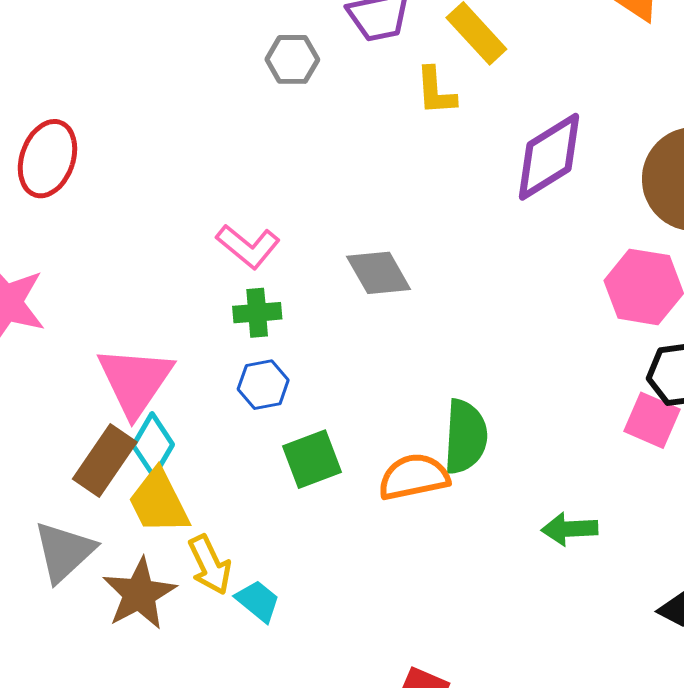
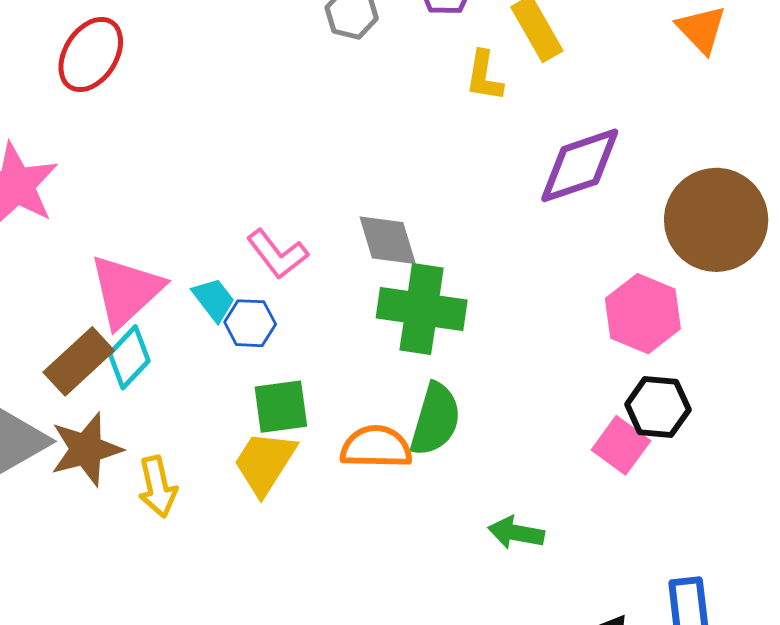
pink L-shape: (248, 246) -> (277, 254), moved
green cross: (257, 313) -> (422, 309), moved, size x1.8
yellow trapezoid: (159, 502) -> (265, 463), moved, turned 46
brown star: (139, 594) -> (86, 449), moved
cyan trapezoid: (258, 601) -> (214, 299), moved

